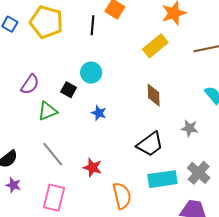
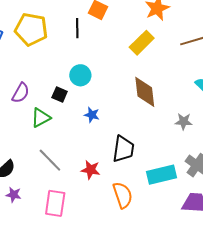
brown diamond: (154, 95) -> (145, 92), size x1.4
black trapezoid: (150, 144) -> (123, 149), moved, turned -40

